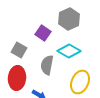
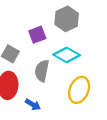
purple square: (43, 33) -> (37, 35), turned 35

